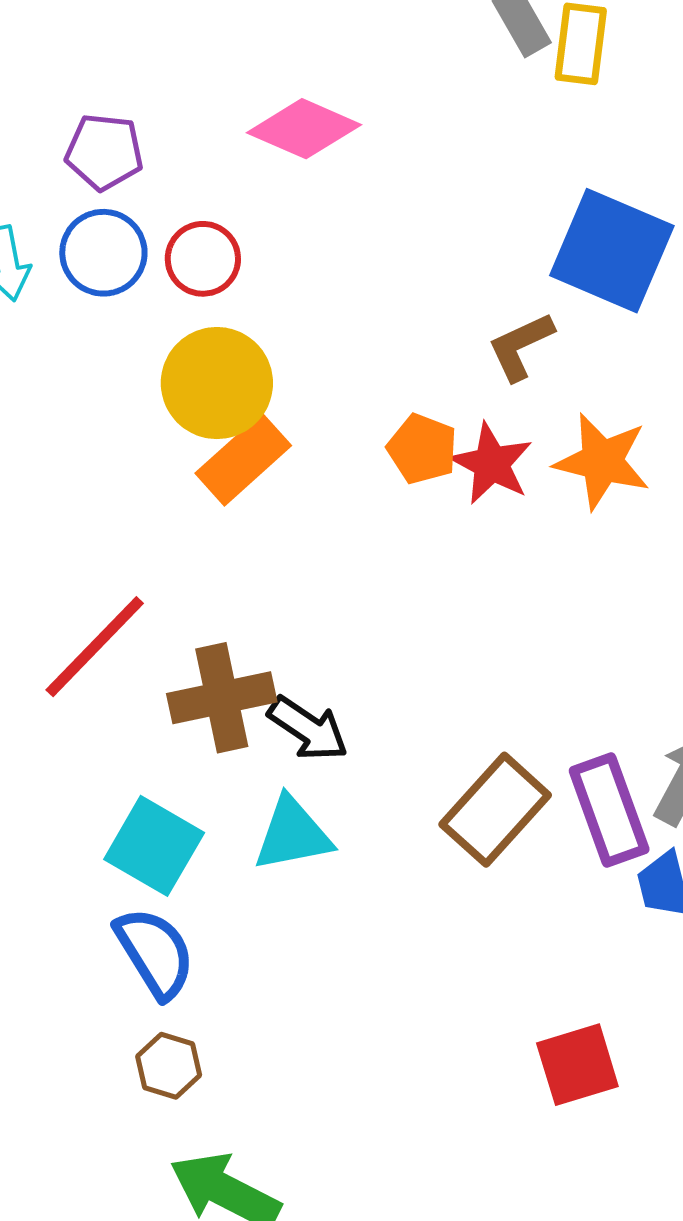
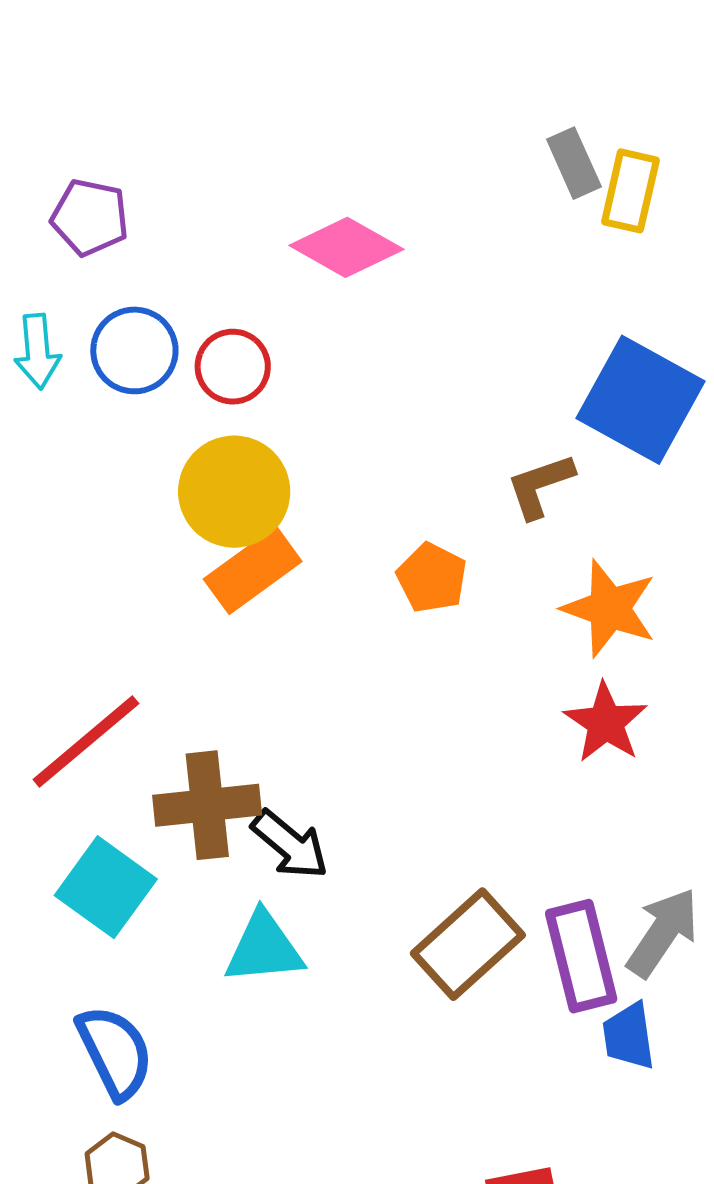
purple pentagon: (104, 152) -> (90, 217), moved
red star: (492, 464) -> (606, 723), moved
cyan square: (154, 846) -> (106, 887), moved

